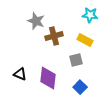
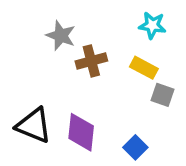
gray square: (76, 60) -> (163, 95), moved, turned 32
black triangle: (20, 74) -> (34, 125), size x1.6

